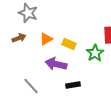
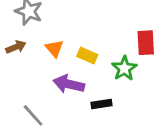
orange triangle: (46, 39) -> (54, 48), turned -40
black rectangle: (73, 85) -> (101, 104), moved

